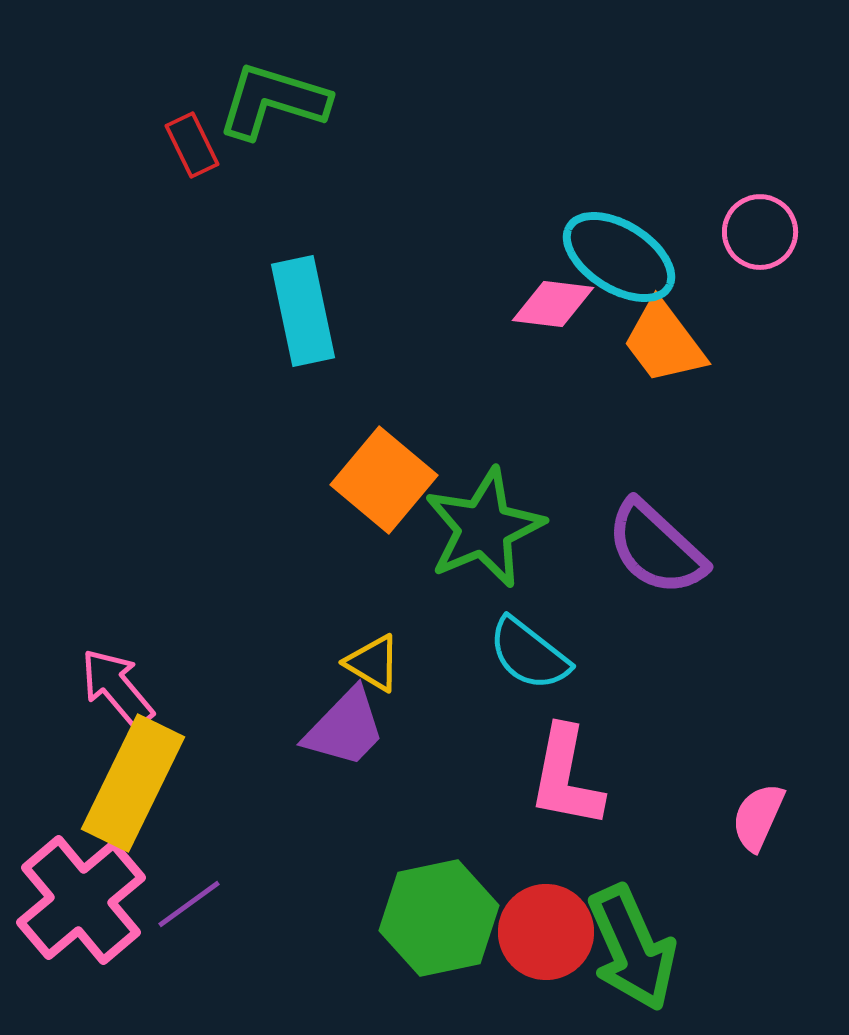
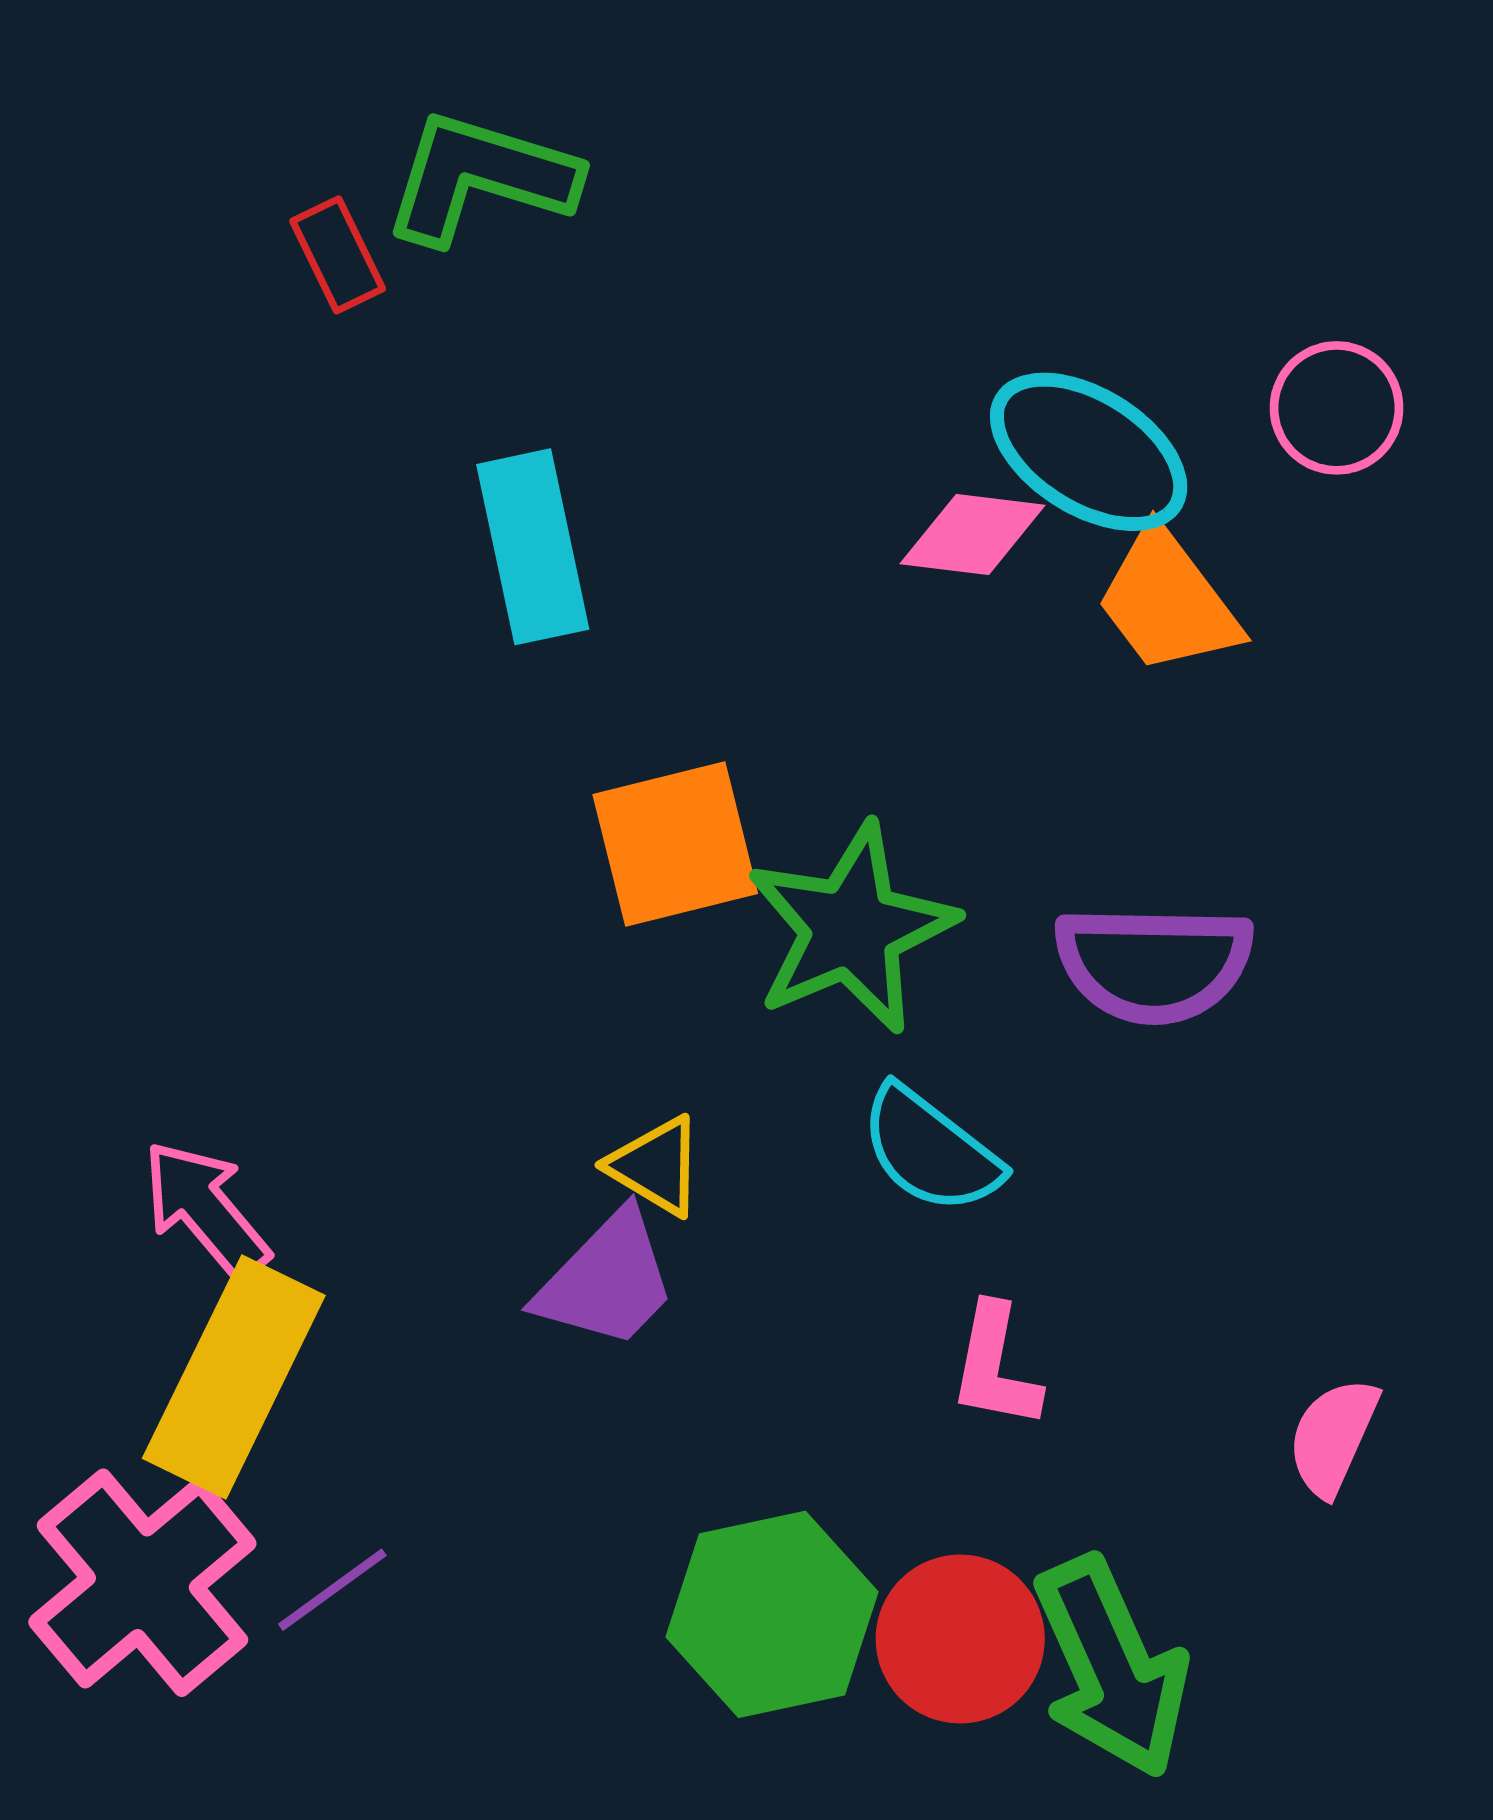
orange square: (384, 480) -> (675, 844), turned 36
purple semicircle: (656, 548) -> (1154, 964), turned -42
pink L-shape: (566, 777) -> (995, 1366), size x0.7

